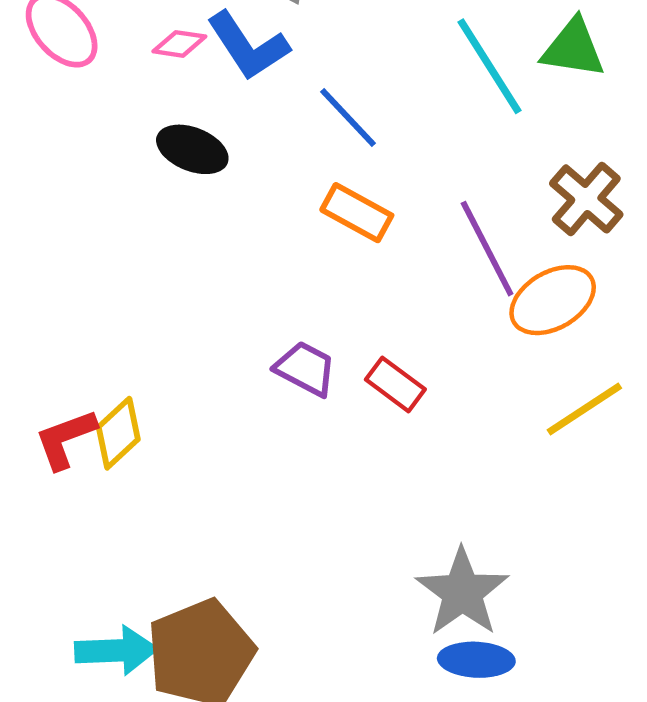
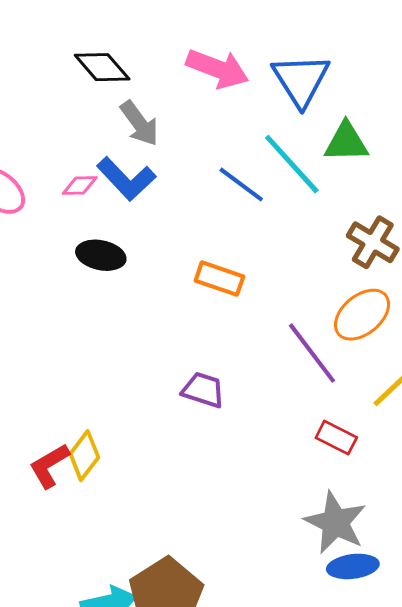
blue line: (348, 117) -> (241, 184), moved
purple line: (487, 249) -> (312, 353), moved
red rectangle: (395, 384) -> (336, 438), moved

